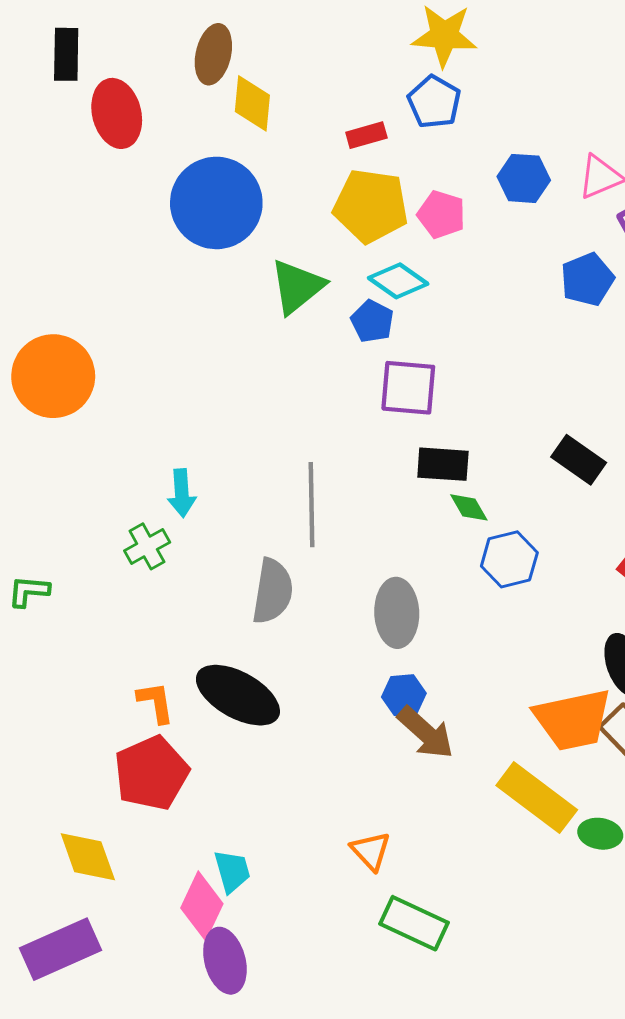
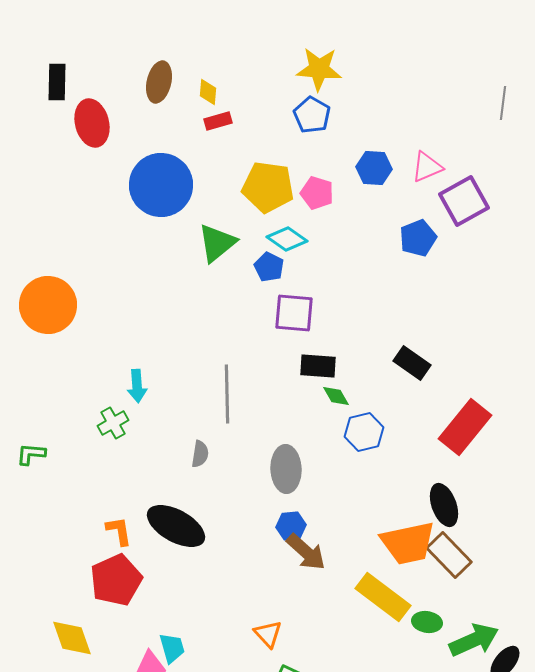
yellow diamond: (252, 103) -> (208, 92), moved, size x0.7
red rectangle: (366, 135) -> (218, 121), moved
gray semicircle: (273, 591) -> (200, 454), size x0.6

